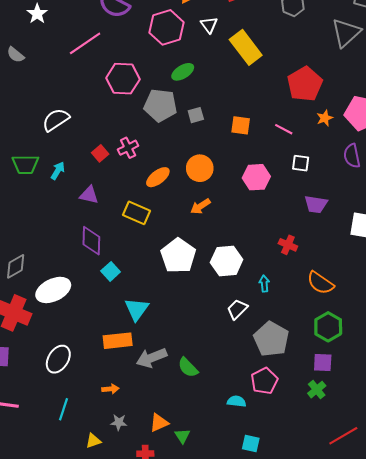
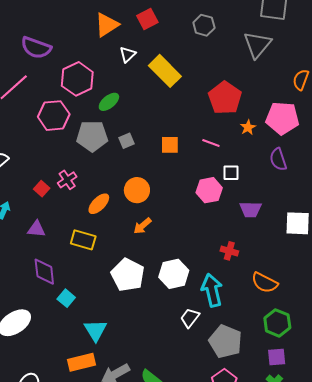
white triangle: (209, 25) -> (128, 54), turned 30
pink hexagon: (167, 27) -> (77, 79), moved
pink hexagon: (256, 177) -> (209, 190), moved
cyan arrow: (264, 284) -> (212, 290), size x2.0

